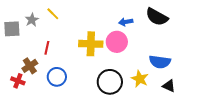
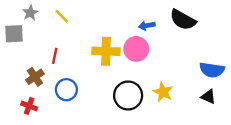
gray star: (32, 20) -> (30, 13), moved
blue semicircle: (160, 62) -> (212, 70), moved
red cross: (18, 81) -> (29, 106), moved
black triangle: (169, 86) -> (208, 97), moved

